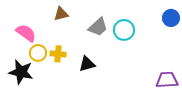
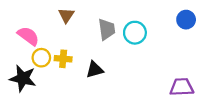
brown triangle: (61, 14) -> (66, 15), turned -42
gray trapezoid: (98, 27) -> (107, 29), turned -55

